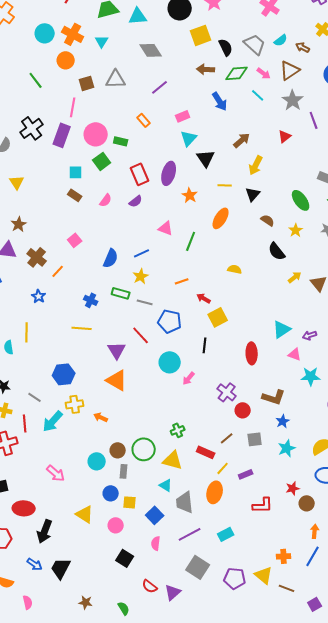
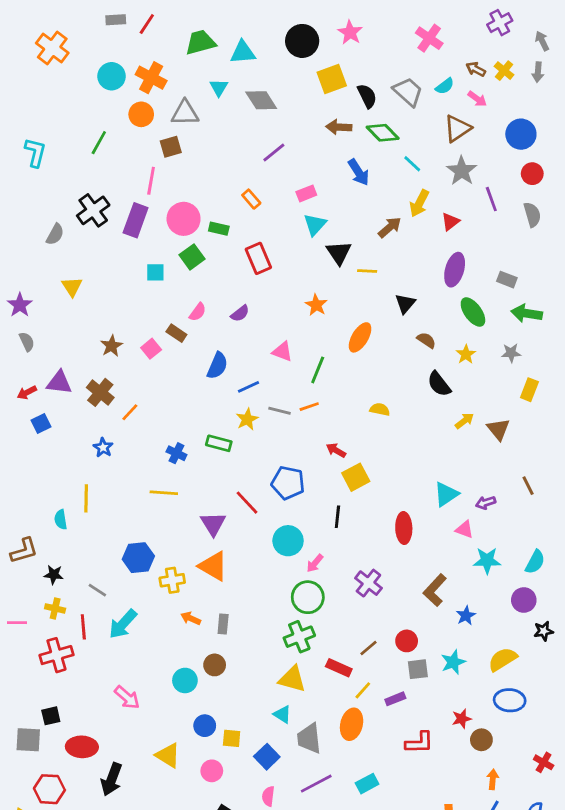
cyan triangle: (102, 41) -> (219, 88), moved
brown arrow: (303, 47) -> (476, 69), moved
green diamond: (237, 73) -> (383, 133), turned 50
pink arrow: (264, 73) -> (477, 99), moved
gray triangle: (116, 79) -> (185, 113), moved
green line: (36, 80) -> (99, 143), turned 66
yellow arrow: (256, 165) -> (419, 203), moved
purple ellipse: (169, 173) -> (455, 270), moved
red rectangle: (140, 174) -> (258, 258), moved
yellow line: (225, 185) -> (367, 271), moved
brown rectangle: (75, 195) -> (176, 333), moved
brown star: (19, 224) -> (112, 346), moved
pink square: (75, 240) -> (151, 349), moved
blue semicircle: (111, 258) -> (217, 366), moved
orange line: (182, 281) -> (309, 407), moved
gray line: (145, 302) -> (280, 411), moved
brown L-shape: (274, 397) -> (435, 590), turned 115
yellow cross: (75, 404) -> (172, 580), moved
red circle: (243, 410) -> (407, 641), moved
blue star: (283, 421) -> (466, 616), moved
green cross: (178, 430) -> (299, 637), size x1.5
gray square: (255, 439) -> (418, 669), moved
green circle: (144, 449) -> (308, 597), moved
gray rectangle: (124, 471) -> (223, 624), moved

